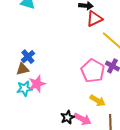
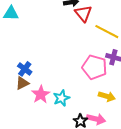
red triangle: (95, 19) -> (83, 13), turned -30
cyan star: (24, 88) -> (61, 98), moved

